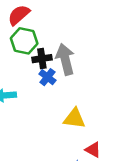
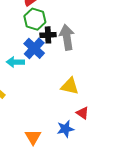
blue cross: (47, 77) -> (34, 48), moved, size x1.5

